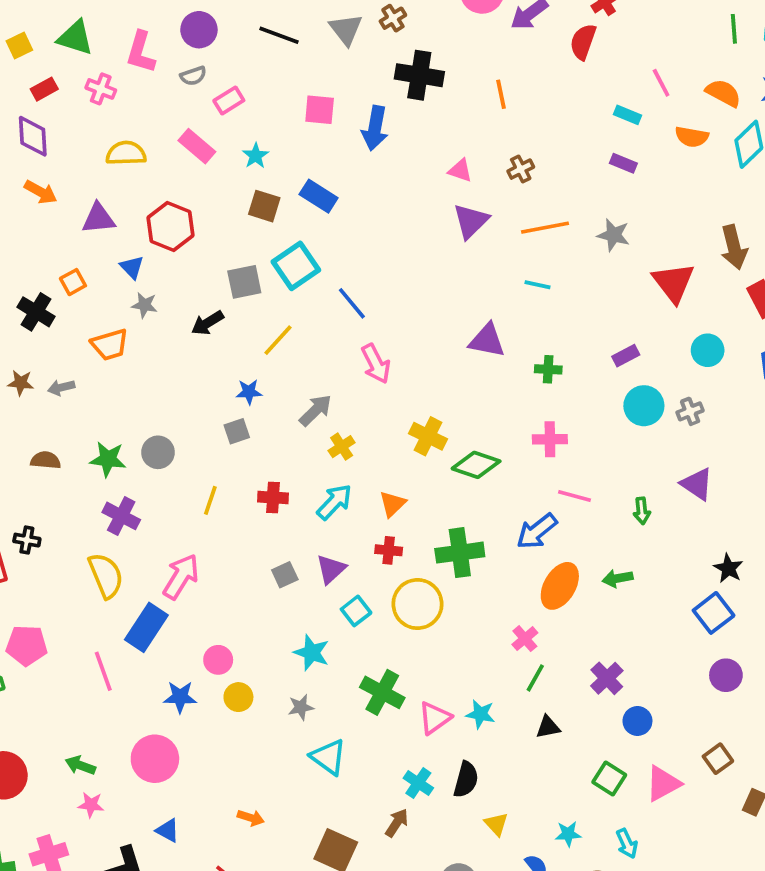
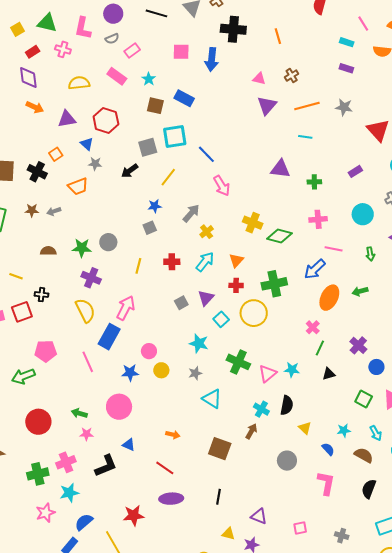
cyan square: (296, 266) -> (175, 137), turned 30
cyan circle: (644, 406) -> (363, 214), moved

